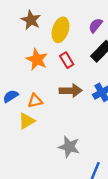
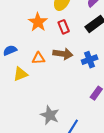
orange triangle: (35, 101) -> (38, 58), moved
gray star: (69, 147) -> (50, 115), moved

